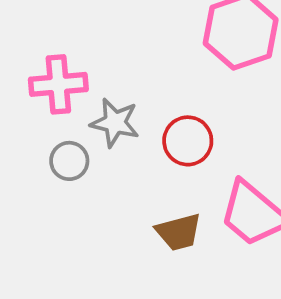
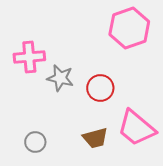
gray circle: (69, 161) -> (35, 142), moved

